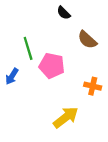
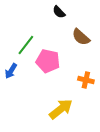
green line: (28, 48) -> (26, 45), turned 55

